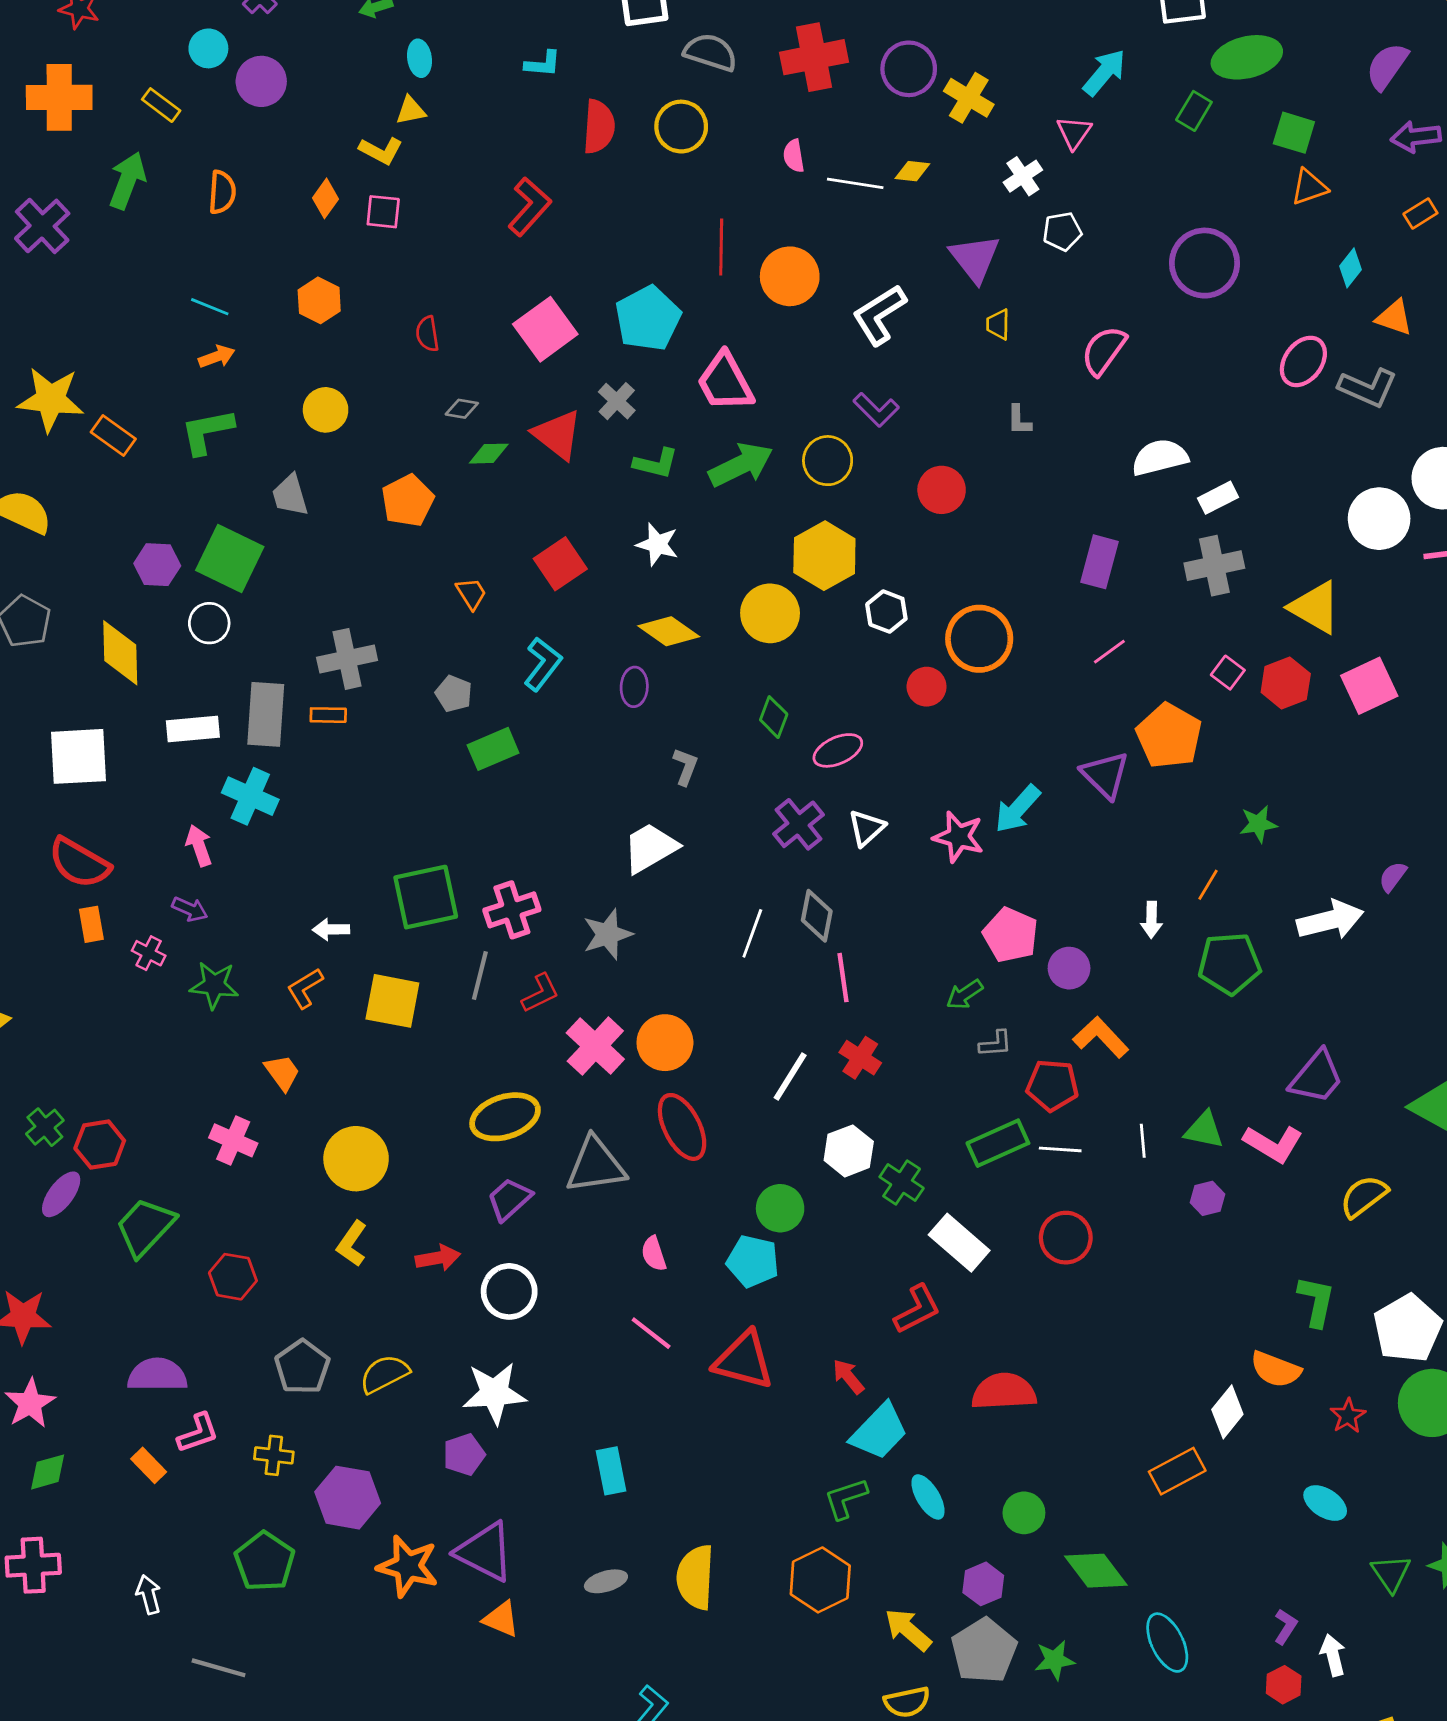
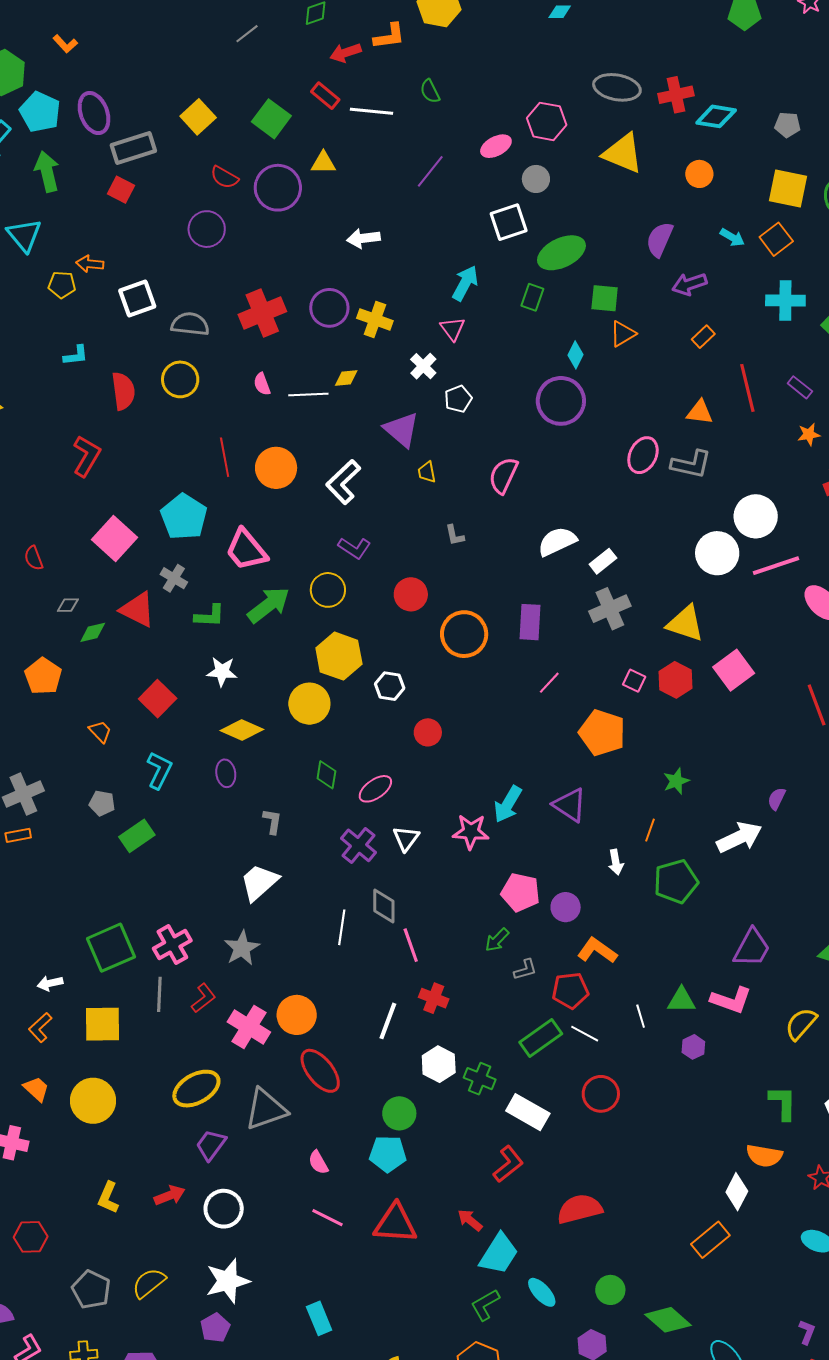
cyan diamond: (1350, 268) -> (576, 355), moved
orange circle: (979, 639) -> (464, 634), moved
purple triangle: (1105, 775) -> (570, 805), moved
white line: (1060, 1149) -> (585, 1034), turned 36
yellow circle: (356, 1159) -> (93, 1101), moved

